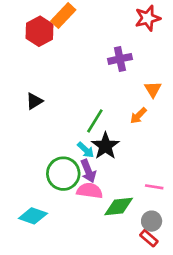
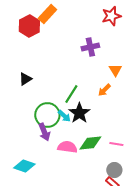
purple arrow: (88, 171) -> (44, 132), moved
green circle: (63, 174) -> (47, 115), moved
green diamond: (119, 207) -> (90, 143), moved

